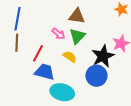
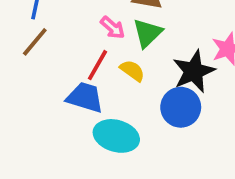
brown line: (17, 43) -> (35, 42), turned 36
red line: (38, 53) -> (98, 65), moved

